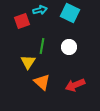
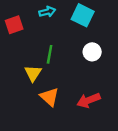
red square: (22, 21) -> (14, 25), moved
white circle: (69, 47) -> (92, 52), moved

